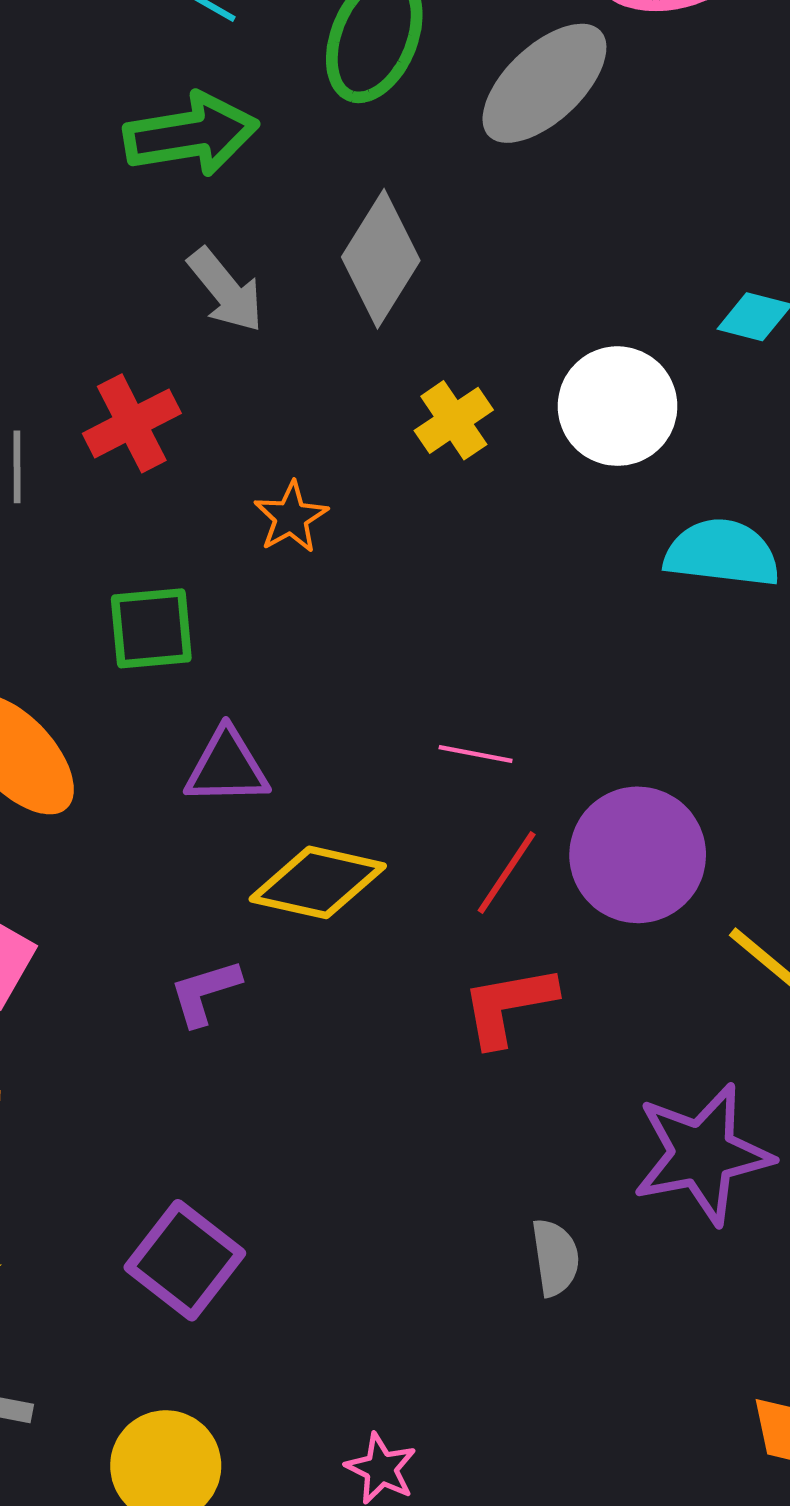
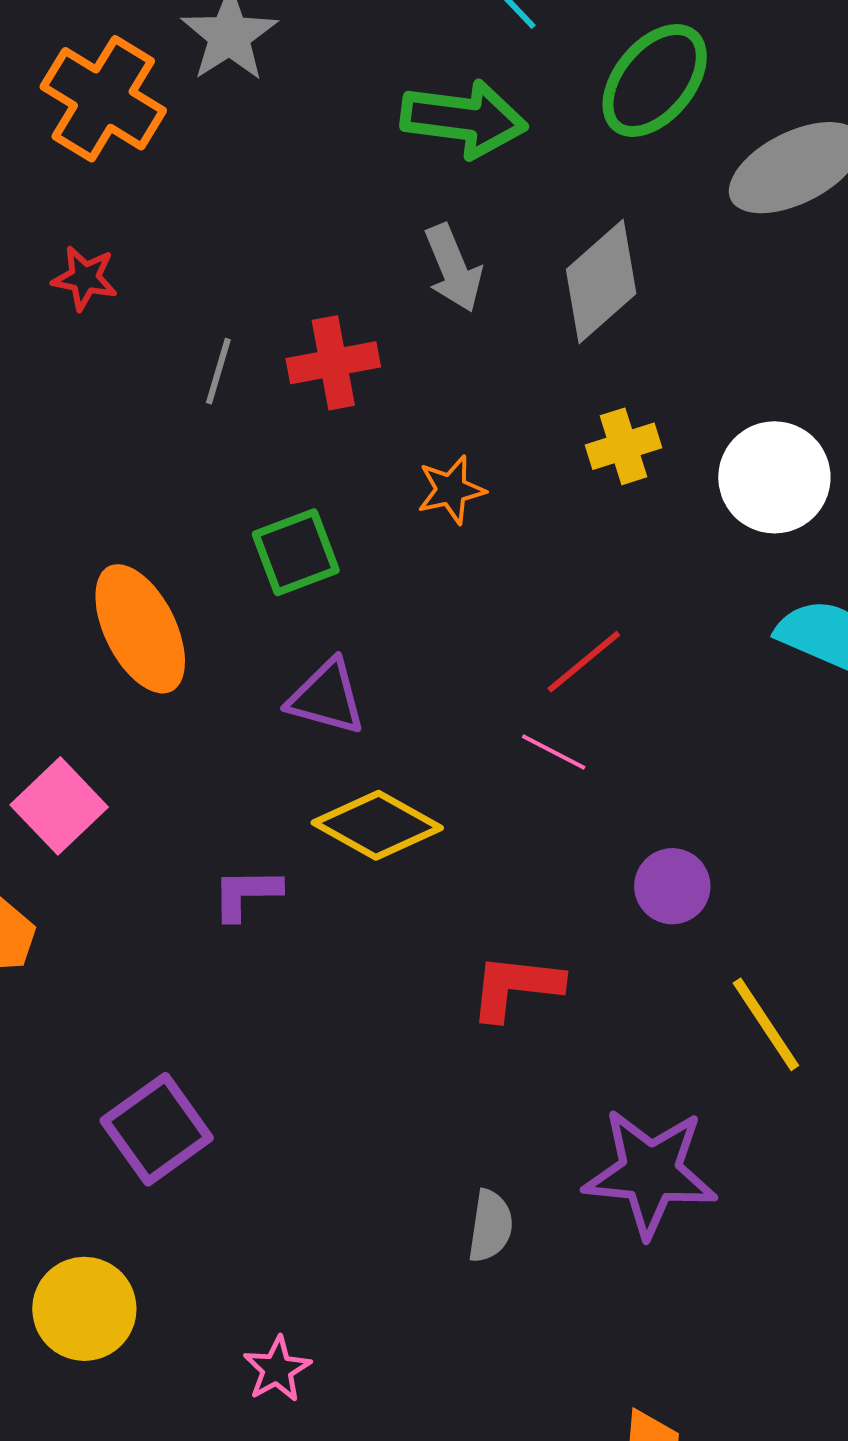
green square: (151, 628) -> (296, 552), turned -32
purple circle: (638, 855) -> (672, 886), size x0.6
red line: (507, 872) -> (584, 662), moved

